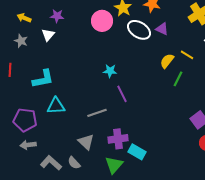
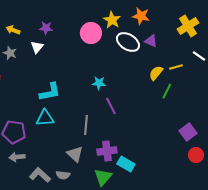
yellow line: (187, 55) -> (176, 67), turned -48
cyan L-shape: (43, 79) -> (50, 92), moved
gray line: (97, 113) -> (86, 125), turned -66
gray semicircle: (74, 163) -> (63, 175), turned -40

